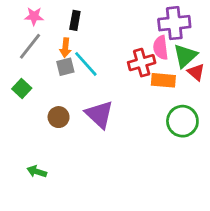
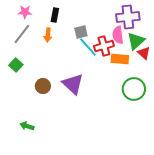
cyan line: (86, 64) -> (88, 47), moved
gray square: (65, 67) -> (81, 32), moved

